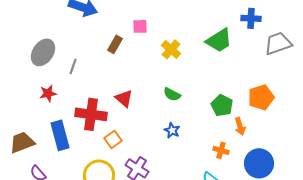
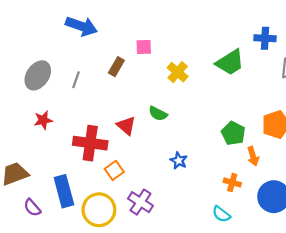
gray line: (73, 66) -> (76, 80), moved
green semicircle: (172, 94) -> (158, 114), moved
blue rectangle: (60, 135) -> (64, 191), moved

